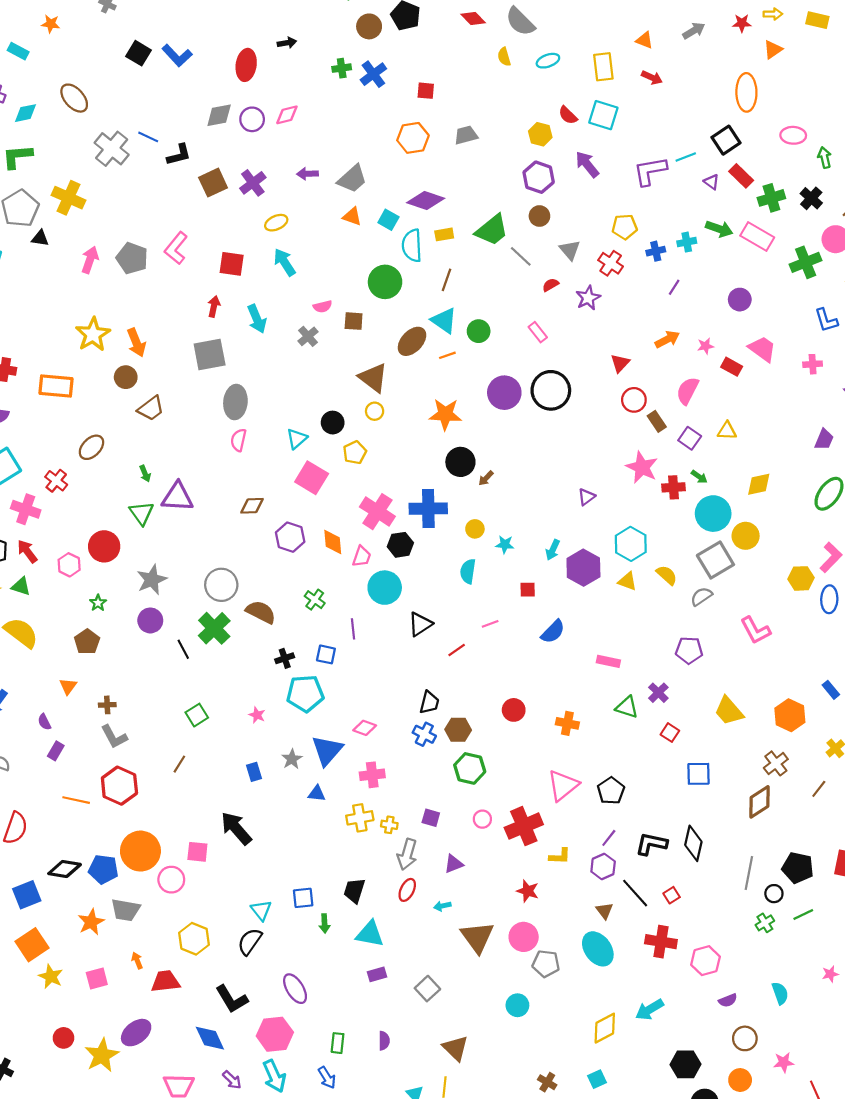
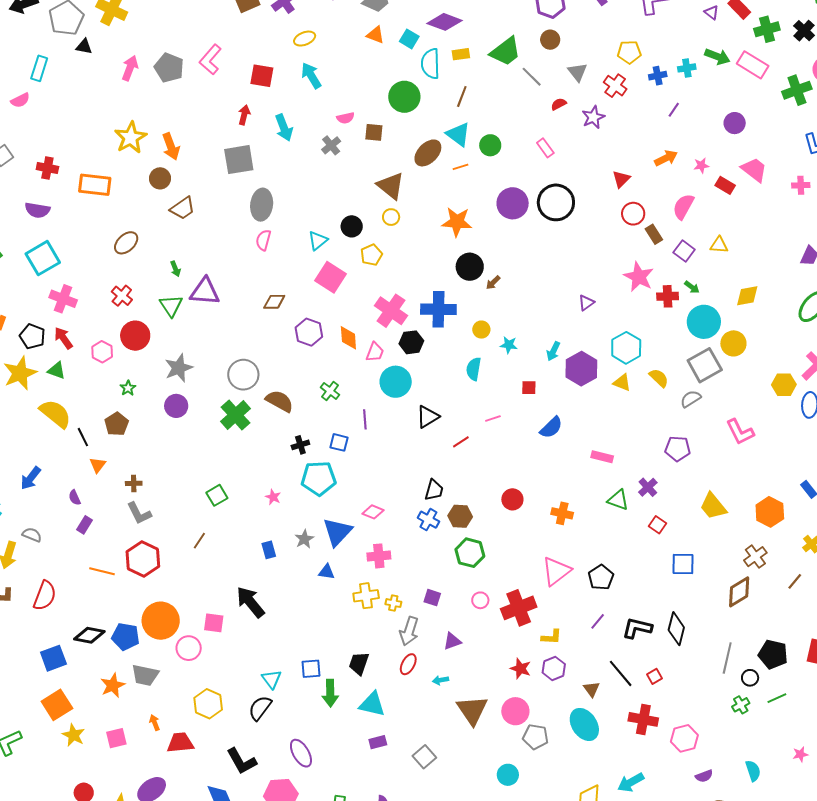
red cross: (56, 481) -> (122, 296), moved
black line: (183, 649) -> (83, 437), moved
purple hexagon: (603, 866) -> (554, 668), moved
green arrow: (325, 923) -> (330, 693), size x1.5

